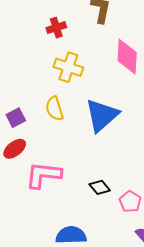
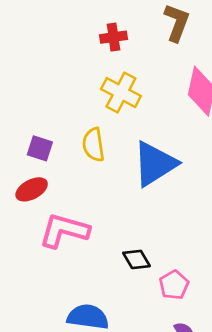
purple square: (16, 118) -> (40, 148), turned 36

